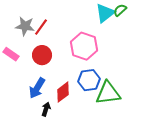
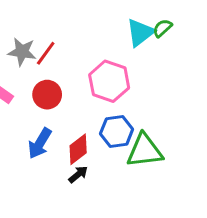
black arrow: (46, 109) -> (78, 174), moved, turned 32

